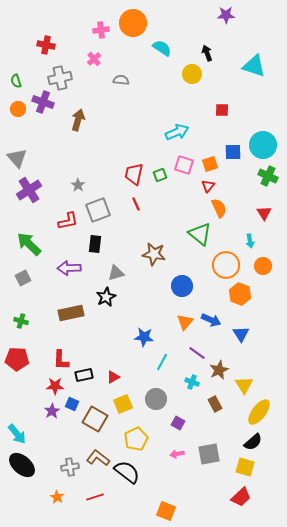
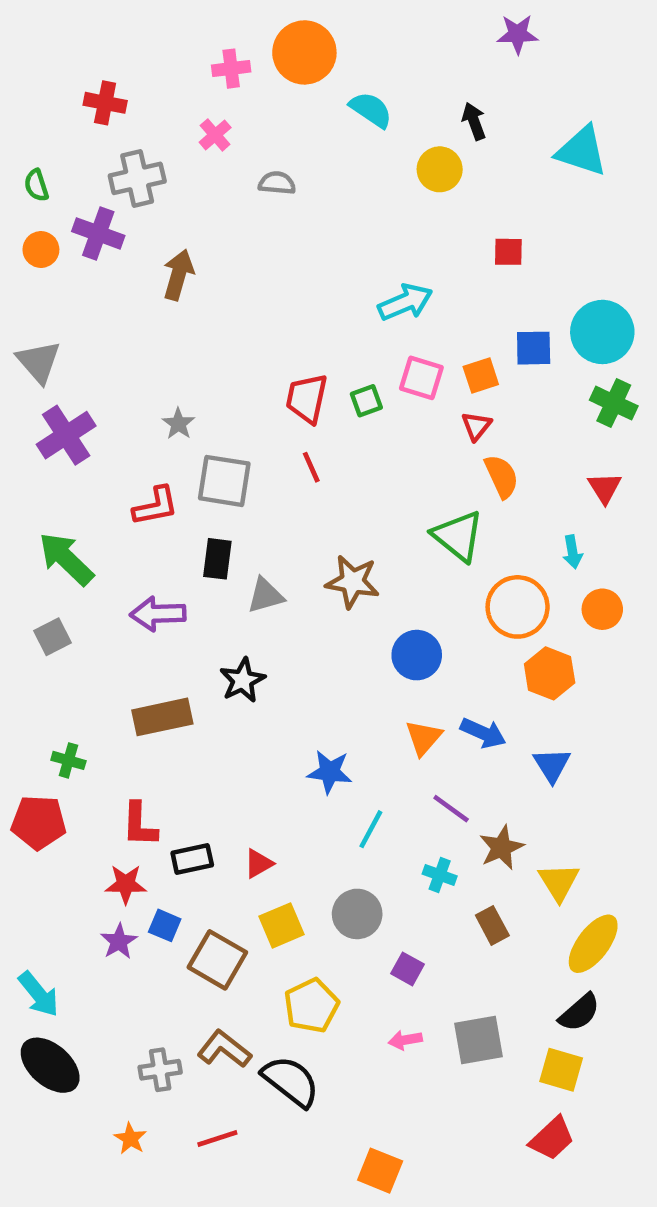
gray square: (98, 210) -> (224, 481), turned 30
gray triangle: (116, 273) -> (265, 595), moved
green cross: (21, 321) -> (68, 760), moved

